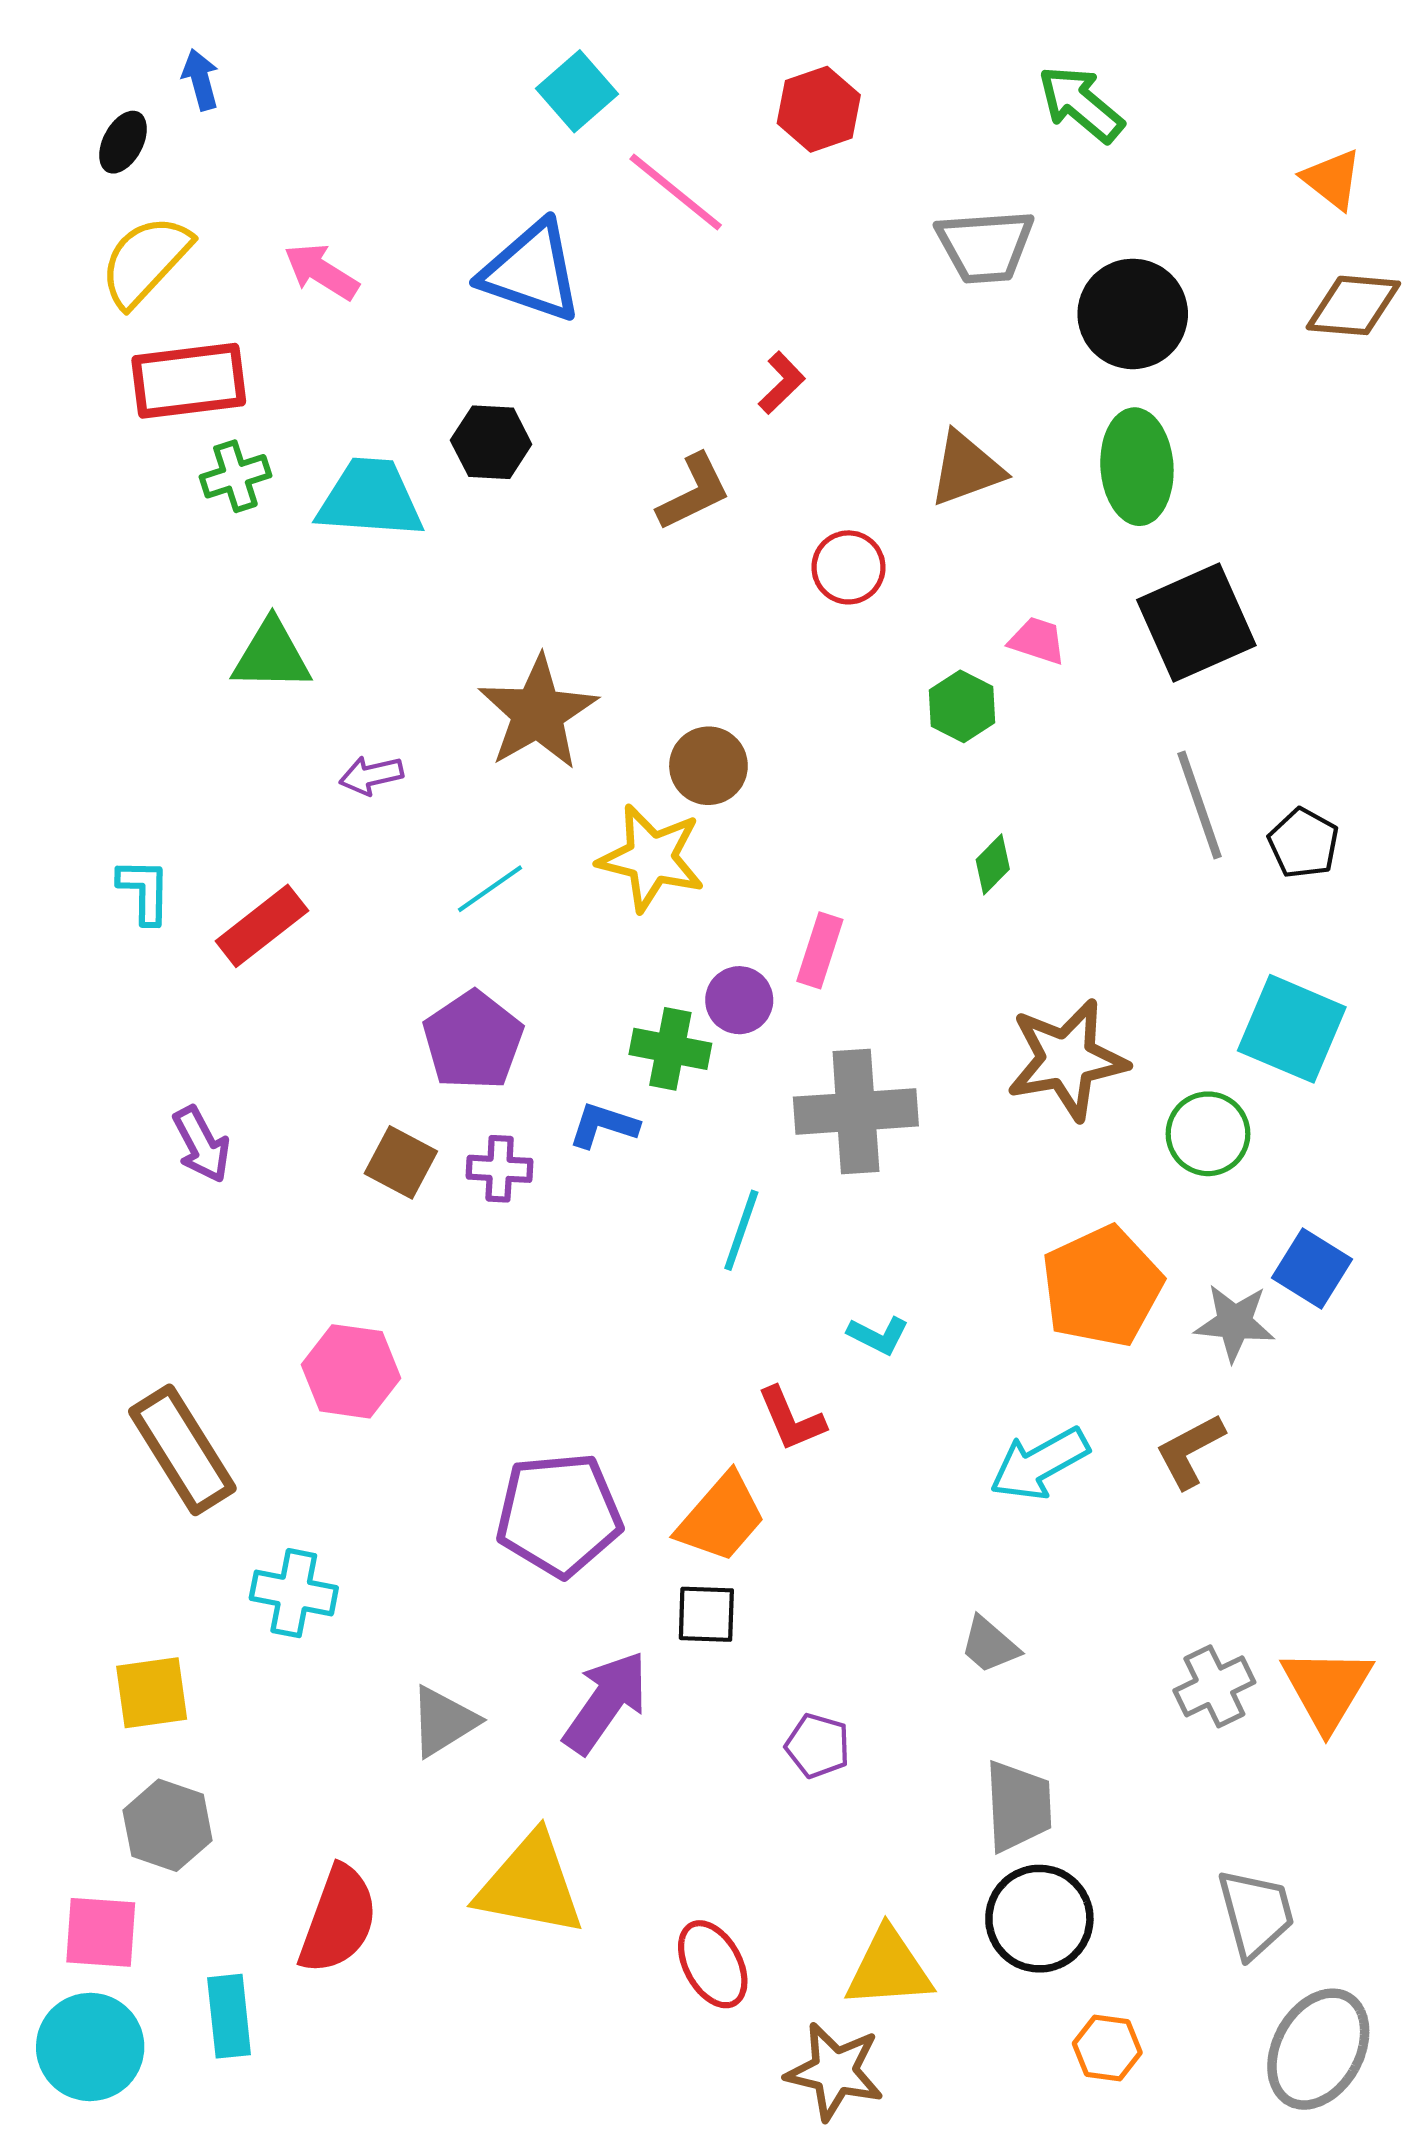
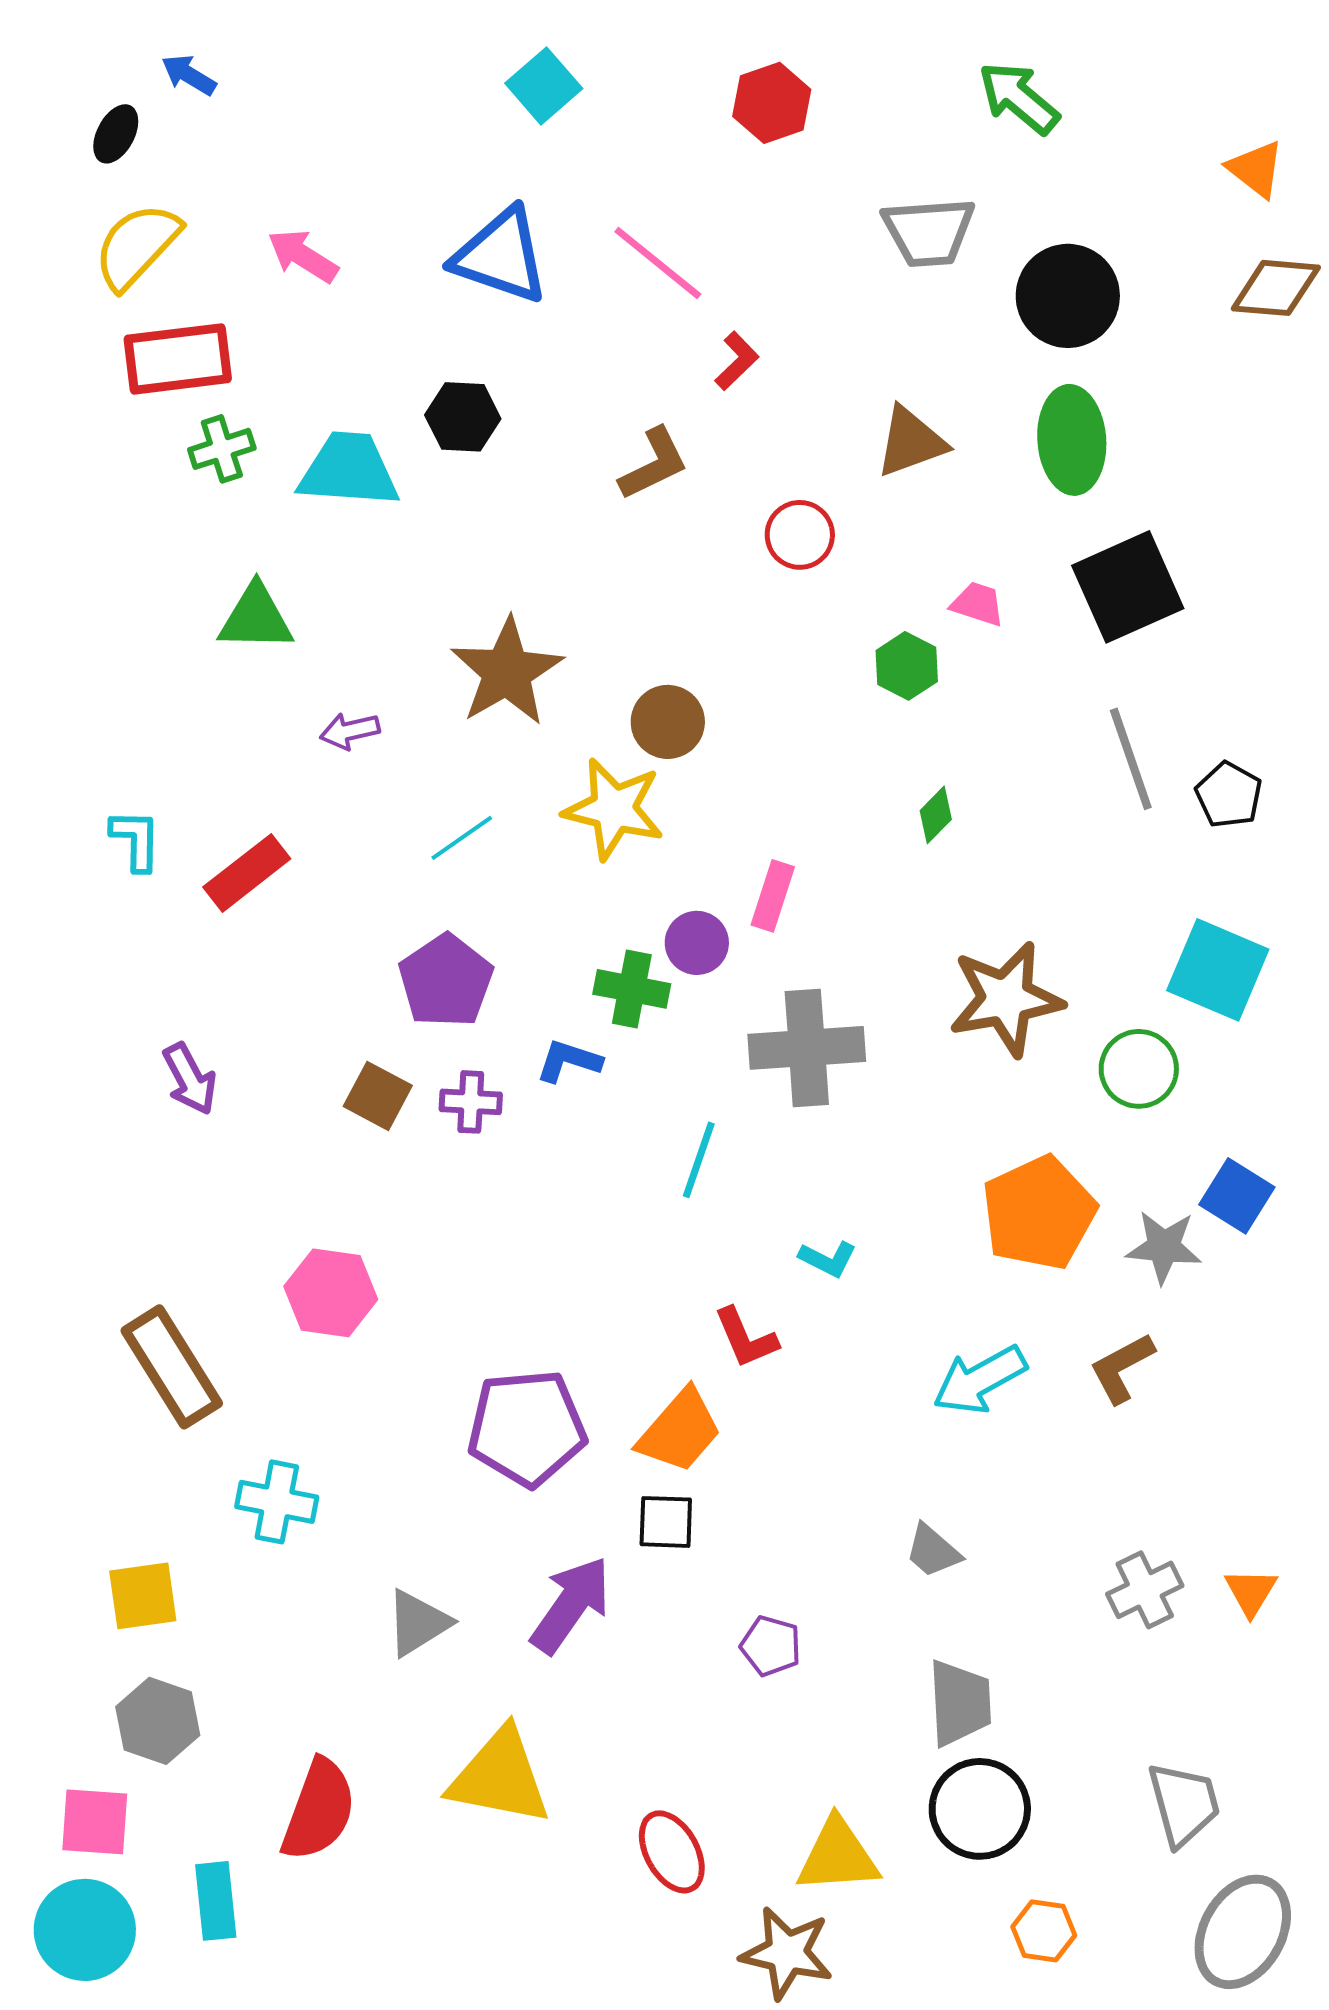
blue arrow: (200, 80) -> (189, 75), turned -44
pink line: (676, 192) -> (658, 263), moved
orange triangle: (1327, 1688) -> (1251, 1592), size x0.6

